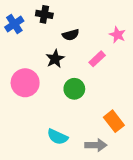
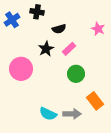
pink rectangle: (97, 59) -> (69, 49), moved
green circle: (74, 89) -> (76, 74), moved
gray arrow: (96, 145) -> (72, 114), moved

